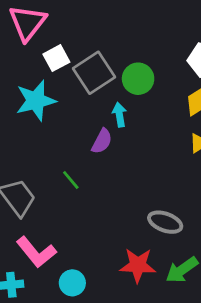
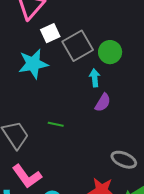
purple semicircle: (102, 141) -> (103, 103), moved
green line: (71, 180) -> (56, 124), turned -42

